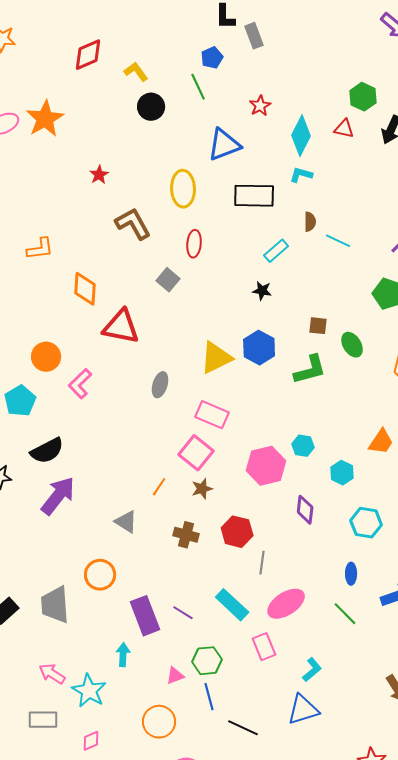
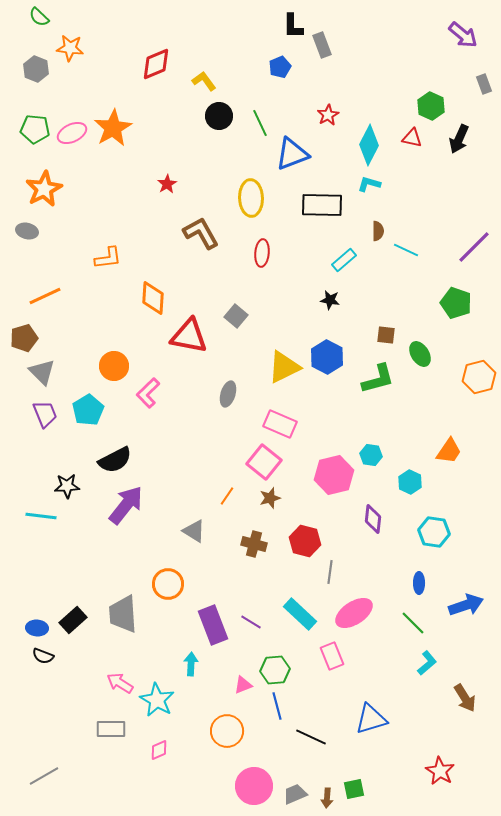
green line: (198, 87) -> (260, 123), moved
gray square: (168, 280) -> (236, 316), moved
cyan L-shape: (312, 670) -> (427, 663), moved

